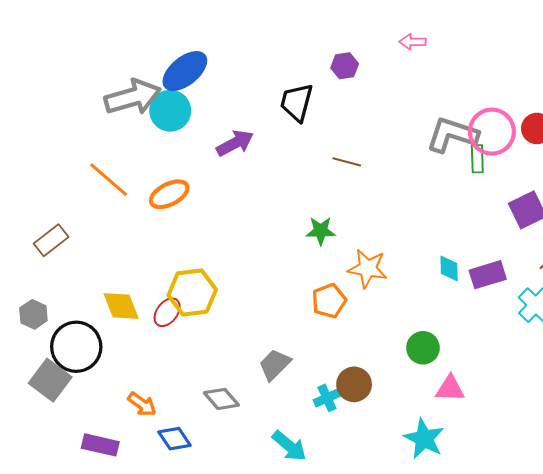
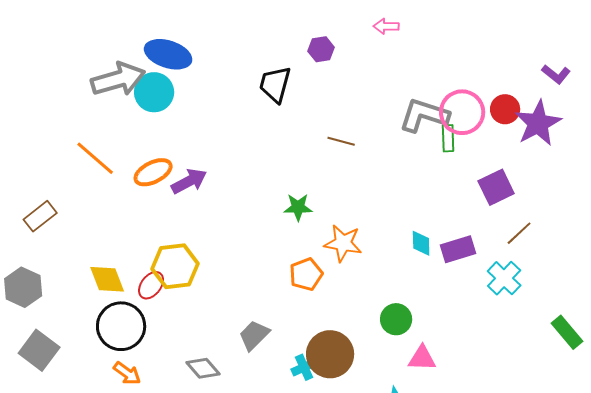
blue ellipse: (185, 71) -> (168, 54), turned 57
purple arrow: (235, 143) -> (189, 181), moved
brown line: (347, 162) -> (341, 141), moved
gray hexagon: (33, 314) -> (23, 287), size x1.4
black circle: (76, 347) -> (121, 326), moved
brown circle: (354, 384) -> (330, 354), size x1.4

